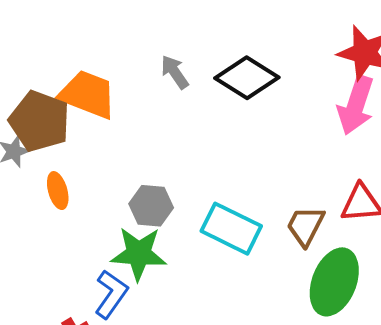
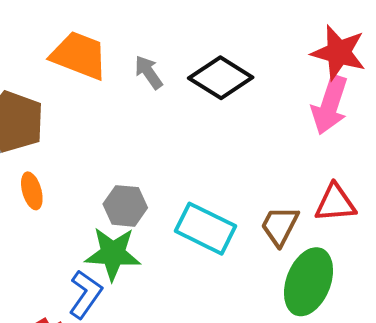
orange trapezoid: (88, 94) -> (79, 55), moved

